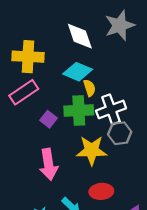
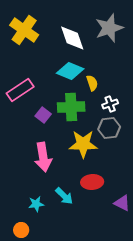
yellow cross: (28, 57) -> (24, 30), moved, turned 32
yellow semicircle: (89, 88) -> (92, 83), moved
white cross: (111, 109) -> (110, 104), moved, size x0.6

